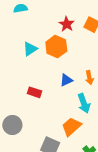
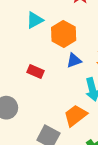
orange hexagon: (56, 47) -> (64, 34), moved

